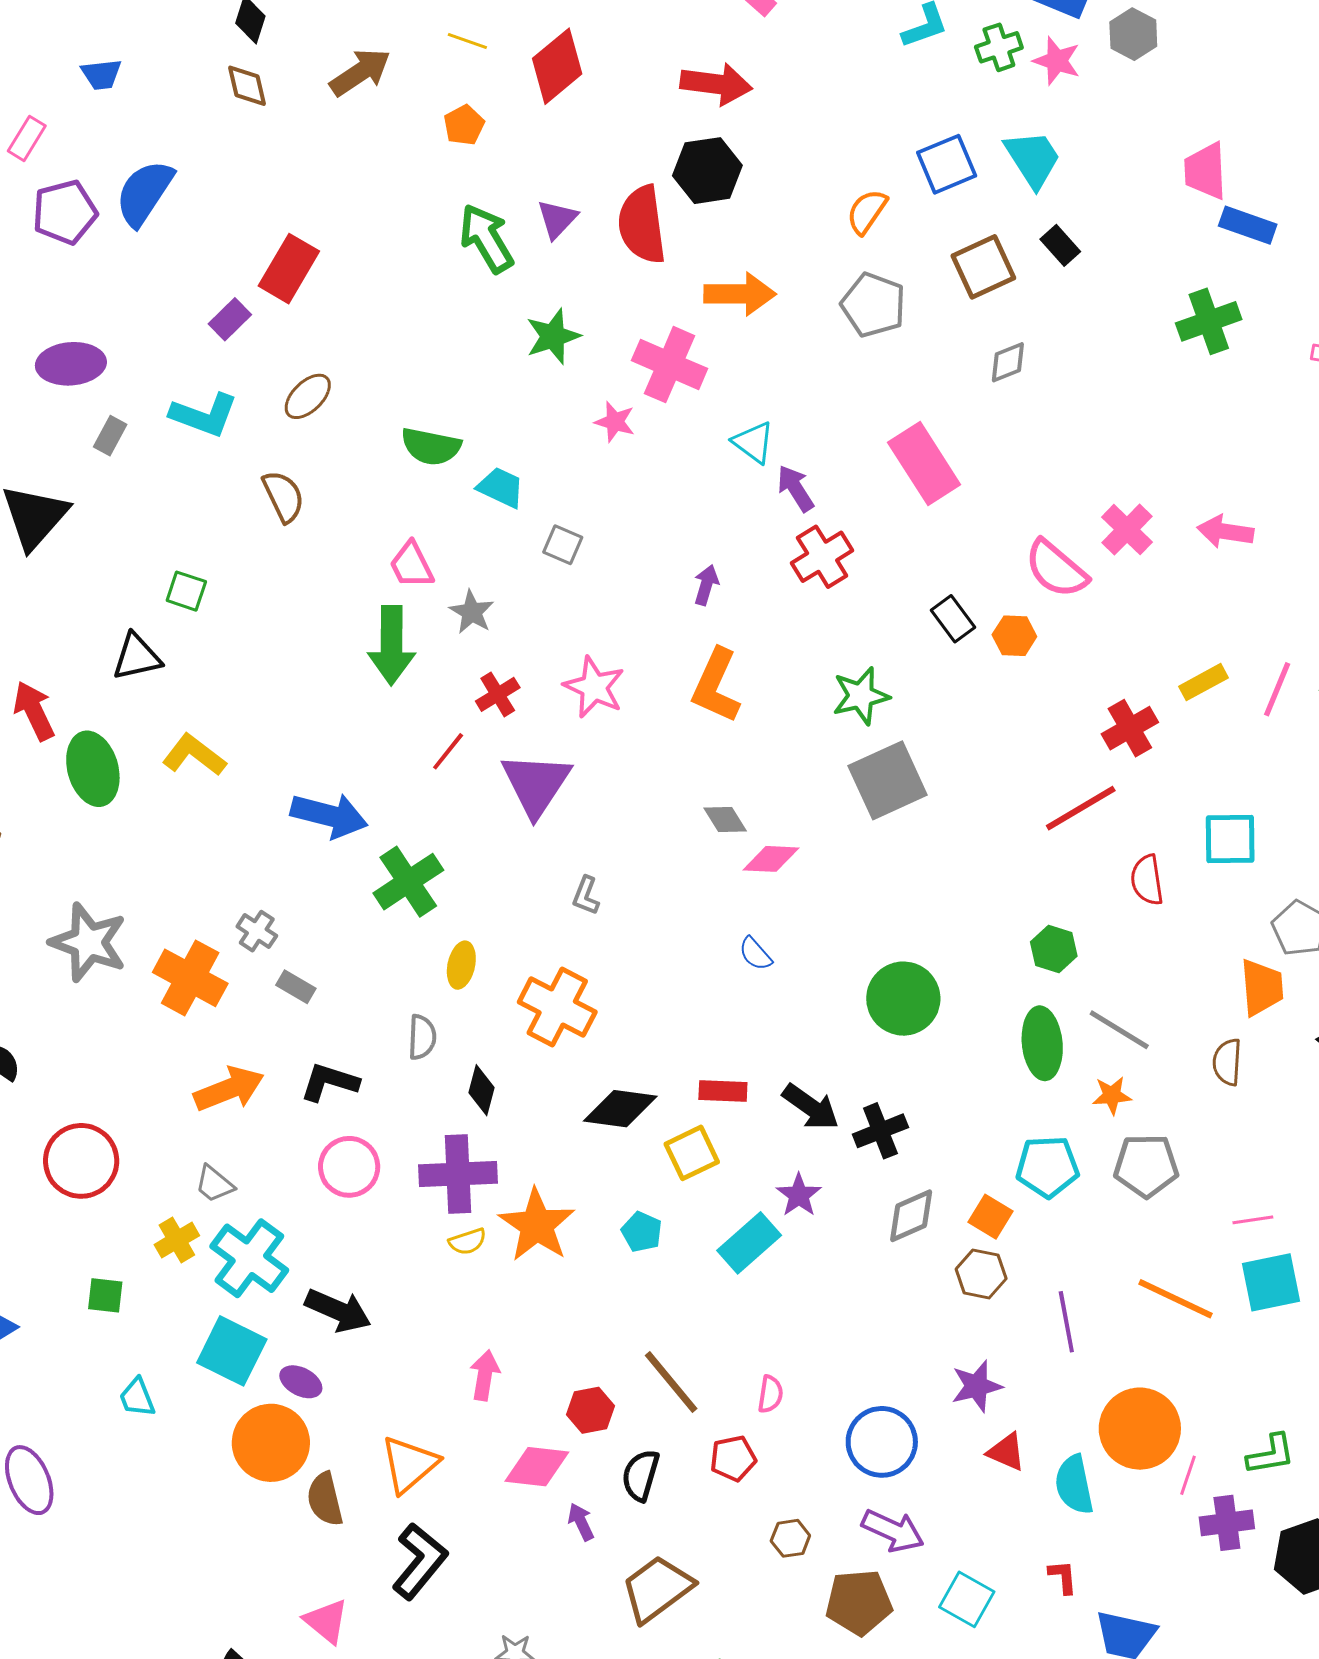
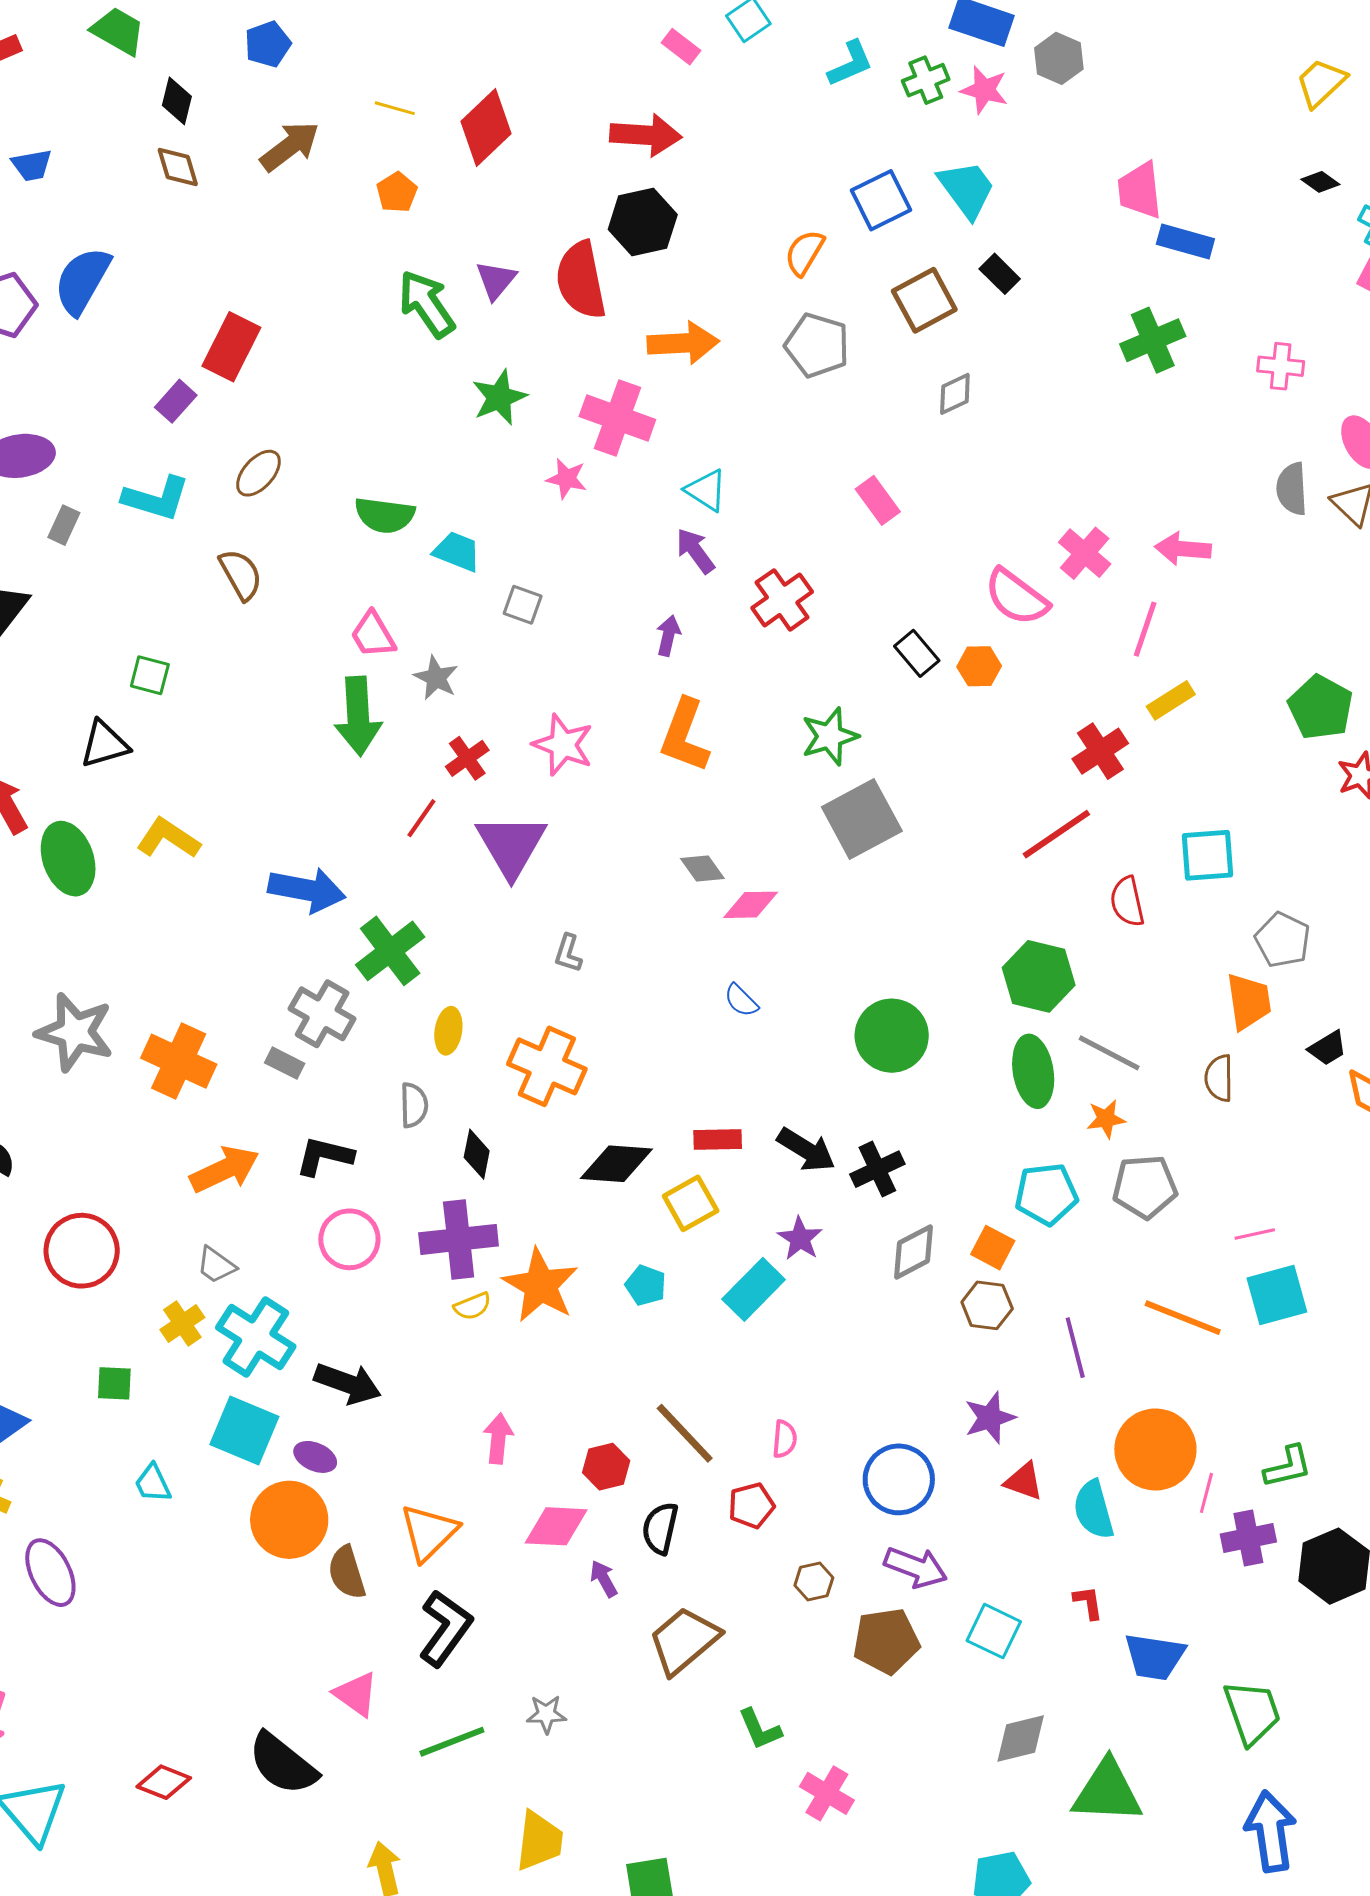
pink rectangle: (924, 464) -> (878, 500), size x0.6
purple arrow: (796, 488) -> (695, 551), moved
pink line: (1277, 689) -> (1145, 629), moved
gray cross: (257, 931) -> (322, 1014), moved, size x1.6
green hexagon: (1054, 949) -> (1039, 976), size x1.5

